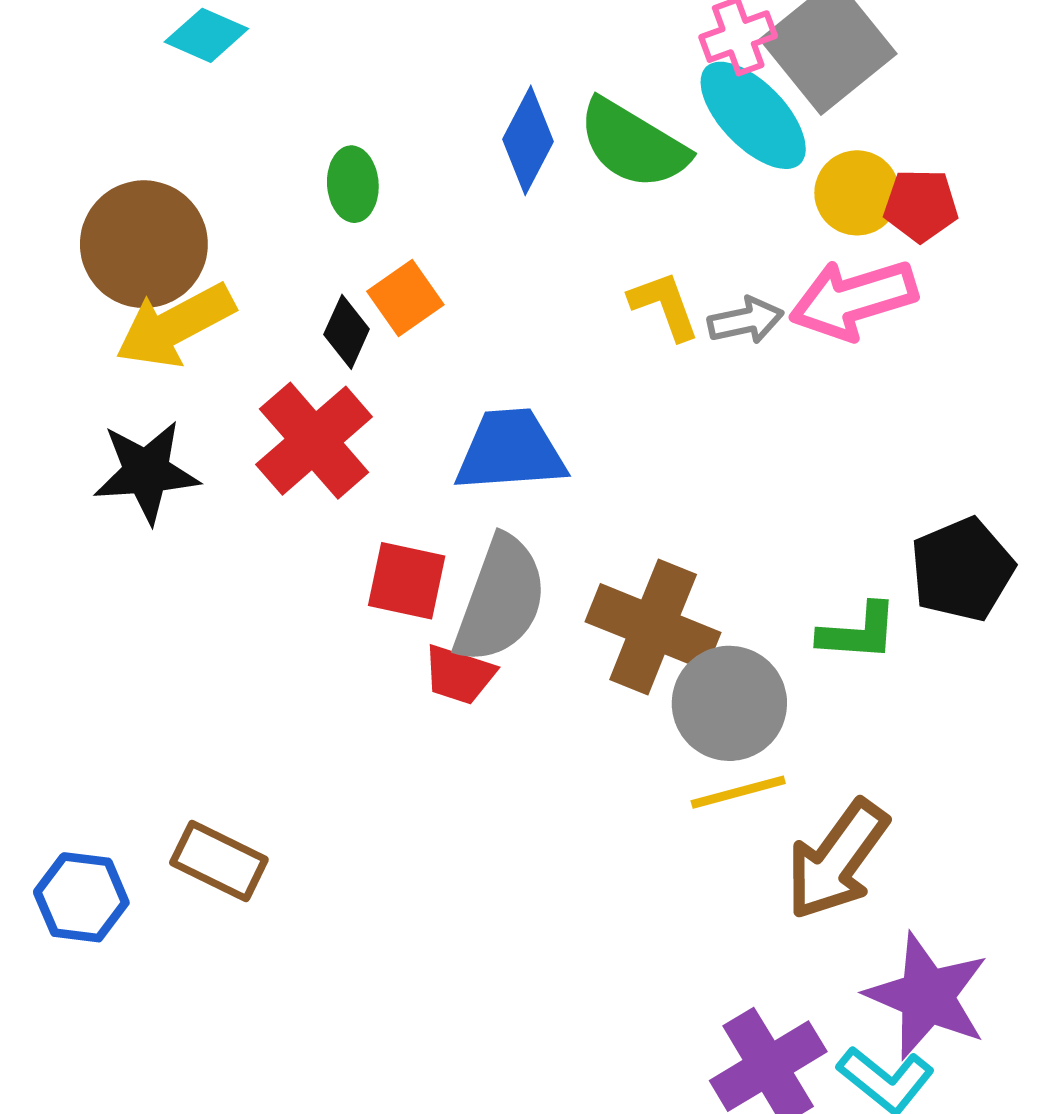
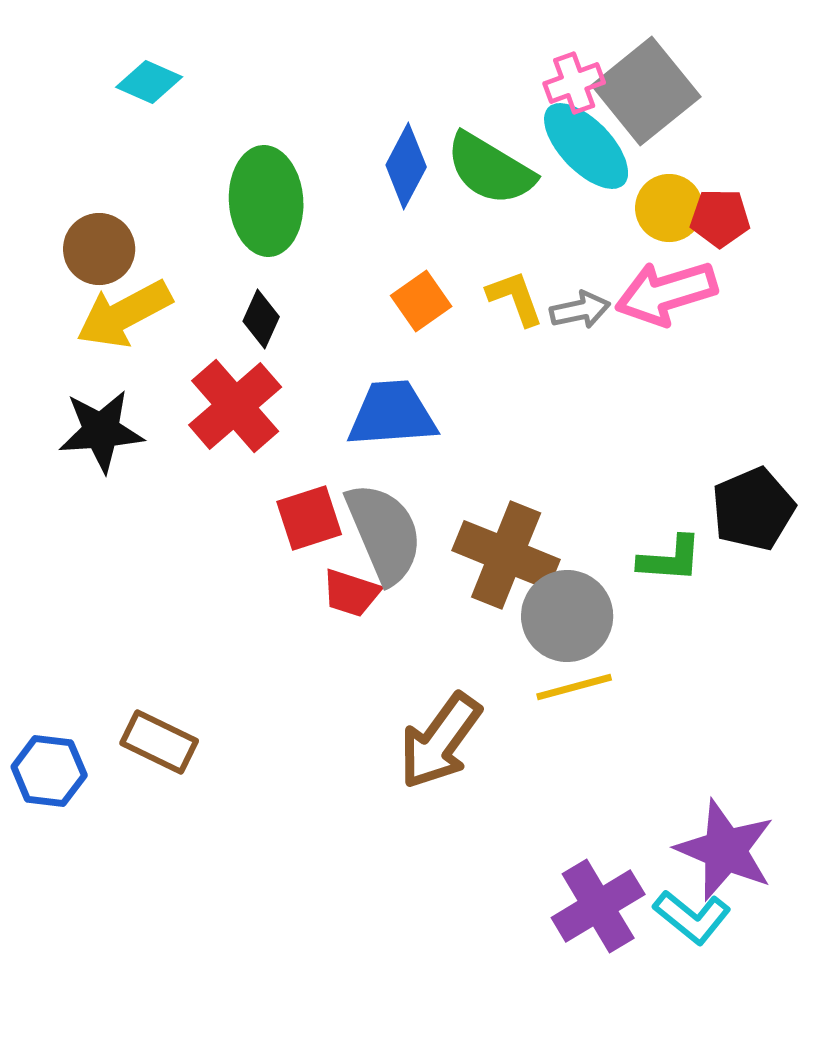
green ellipse: (353, 184) -> (266, 201), size x1.8
brown circle: (144, 244) -> (99, 249), size x0.7
orange square: (405, 298) -> (421, 301), moved
red square: (407, 581) -> (309, 518), turned -30
gray semicircle: (500, 600) -> (384, 533), turned -43
brown arrow: (837, 860) -> (440, 741), moved

